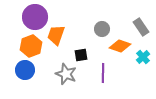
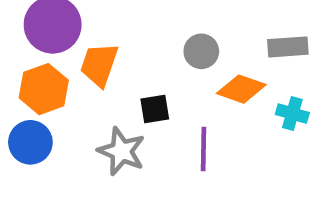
gray rectangle: (141, 27) -> (288, 47), turned -60
cyan cross: (143, 57) -> (292, 113), turned -32

